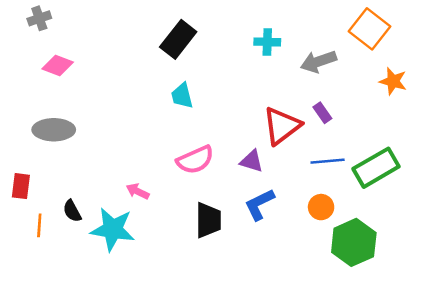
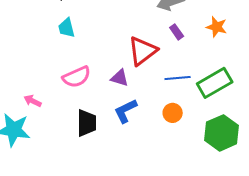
orange star: (393, 81) -> (217, 27), moved
purple rectangle: (322, 113) -> (177, 32), moved
green hexagon: (354, 242) -> (222, 133), moved

